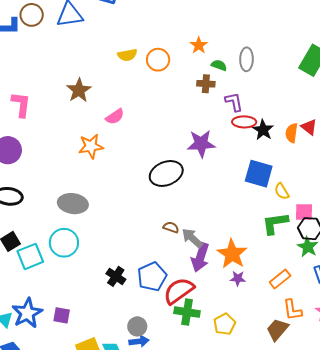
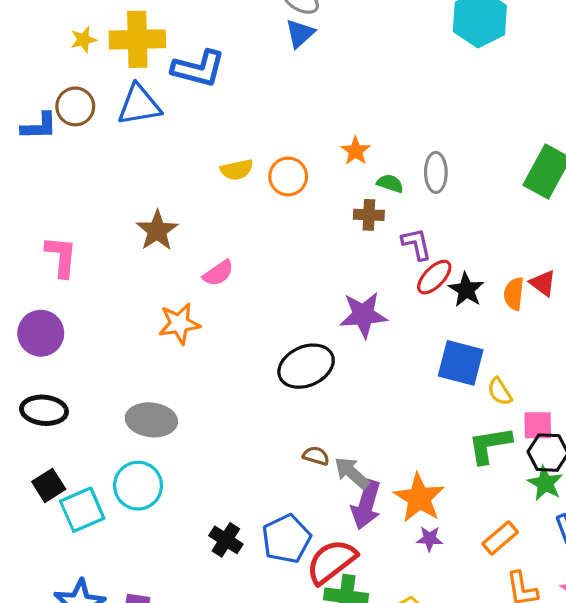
red ellipse: (244, 122) -> (434, 277), turned -45

